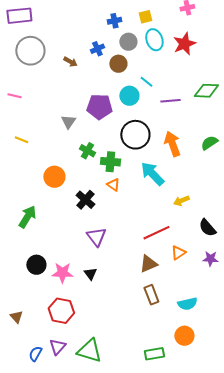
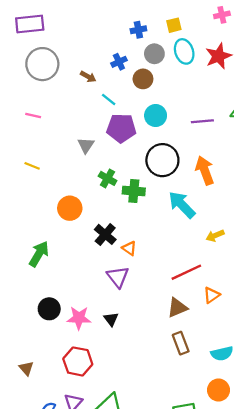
cyan line: (146, 82) -> (109, 100), moved
pink line: (14, 96) -> (33, 116), moved
orange triangle: (113, 185) -> (129, 248), moved

